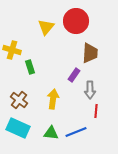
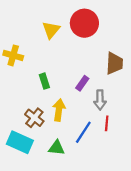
brown trapezoid: (90, 53) -> (114, 63), moved
green rectangle: (30, 67) -> (44, 81), moved
brown cross: (19, 100) -> (34, 118), moved
blue line: (76, 132) -> (83, 132), moved, turned -35

